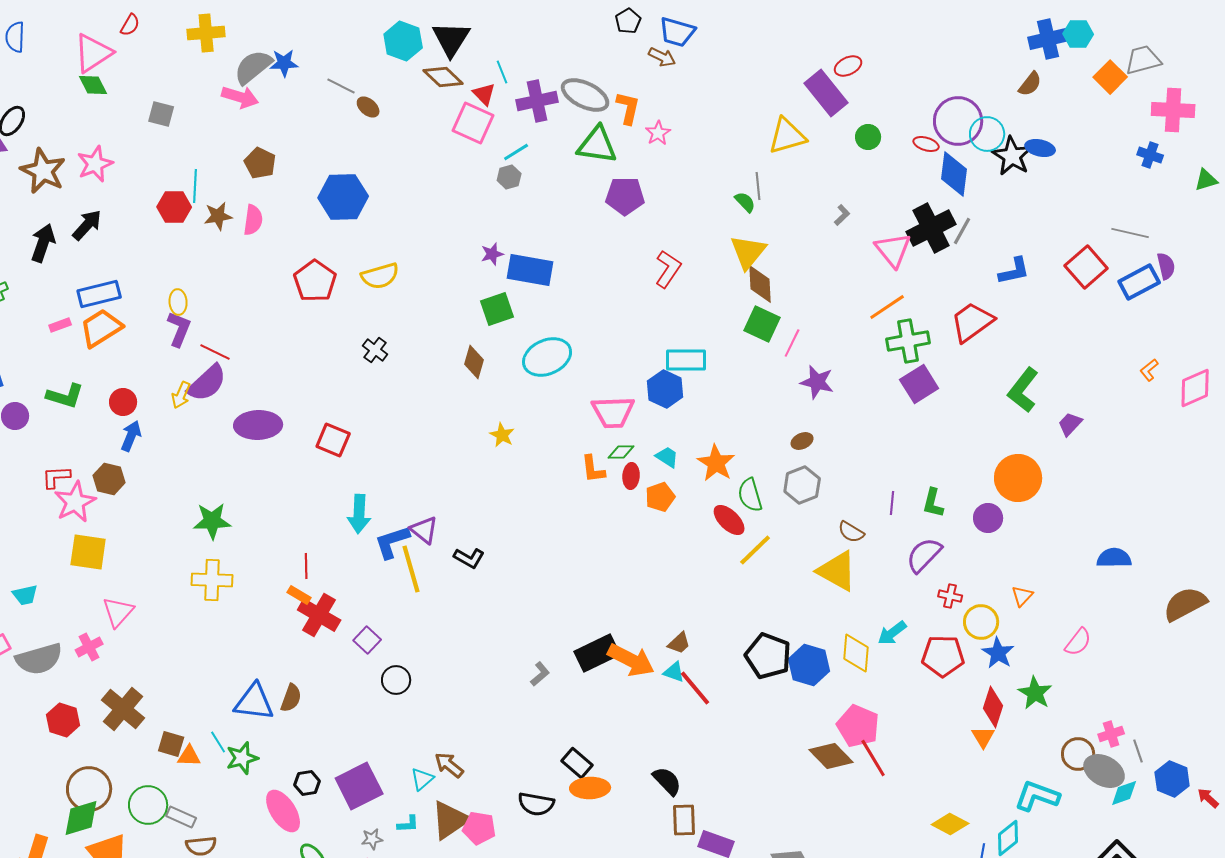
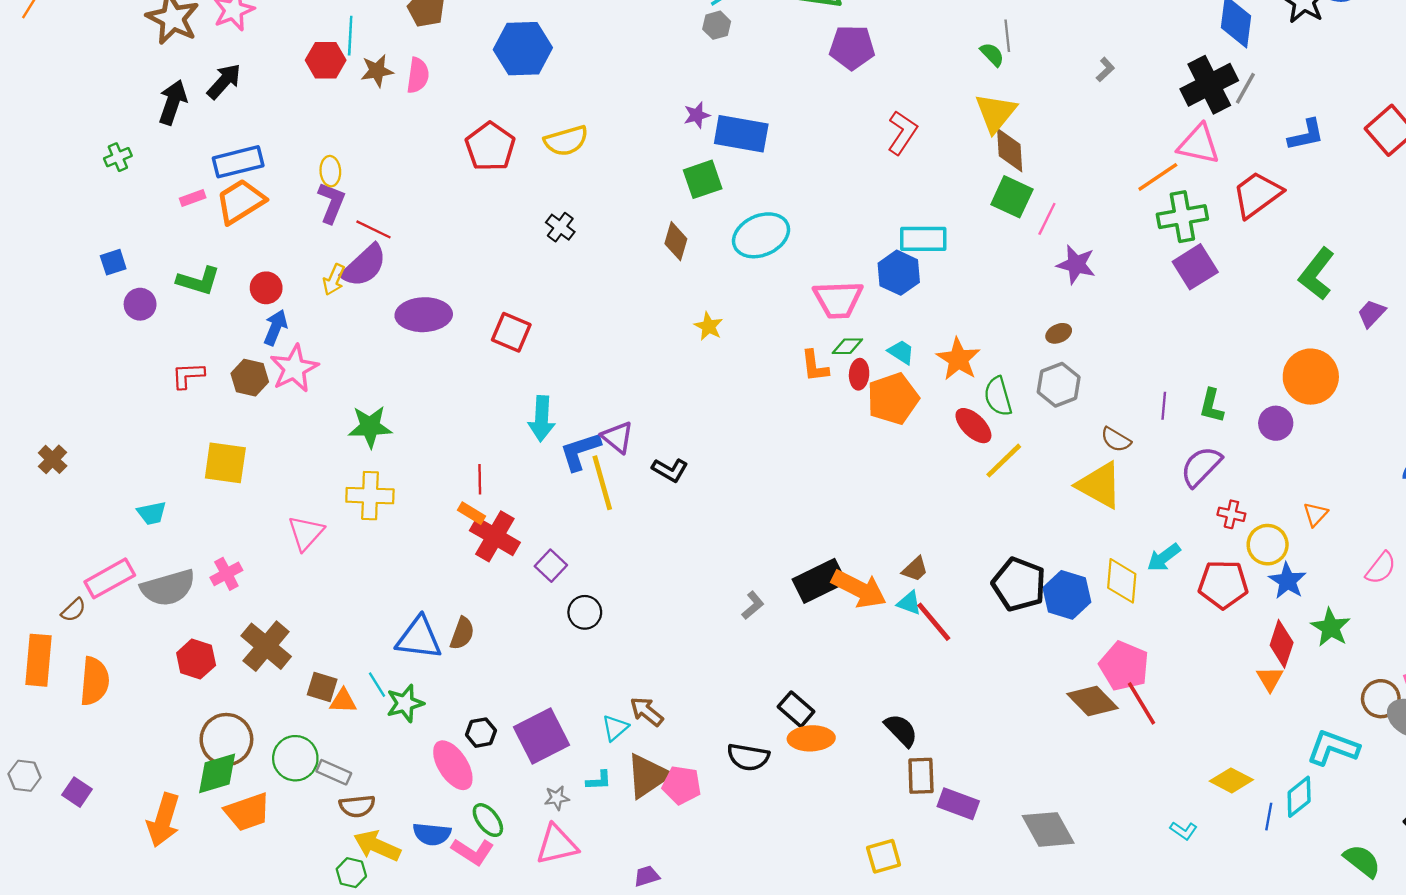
pink triangle: (893, 250) -> (1199, 144), moved, turned -39
orange pentagon: (660, 497) -> (893, 399), size x1.5
pink star: (75, 502) -> (294, 368), moved
pink triangle: (118, 612) -> (306, 533), moved

